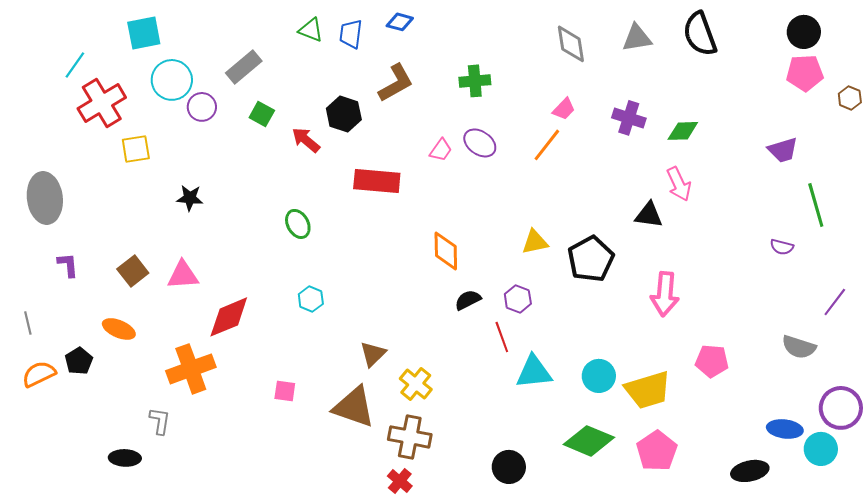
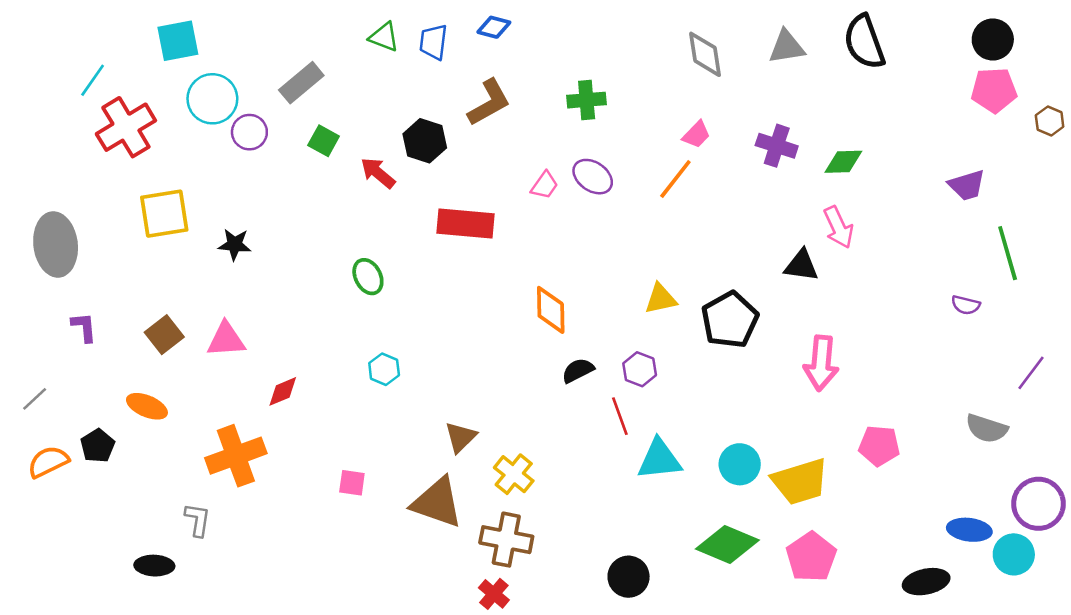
yellow square: (136, 149) -> (164, 214), moved, size x1.4
red diamond: (229, 317) -> (283, 391), size x0.6
gray line: (28, 323) -> (35, 399), turned 60

